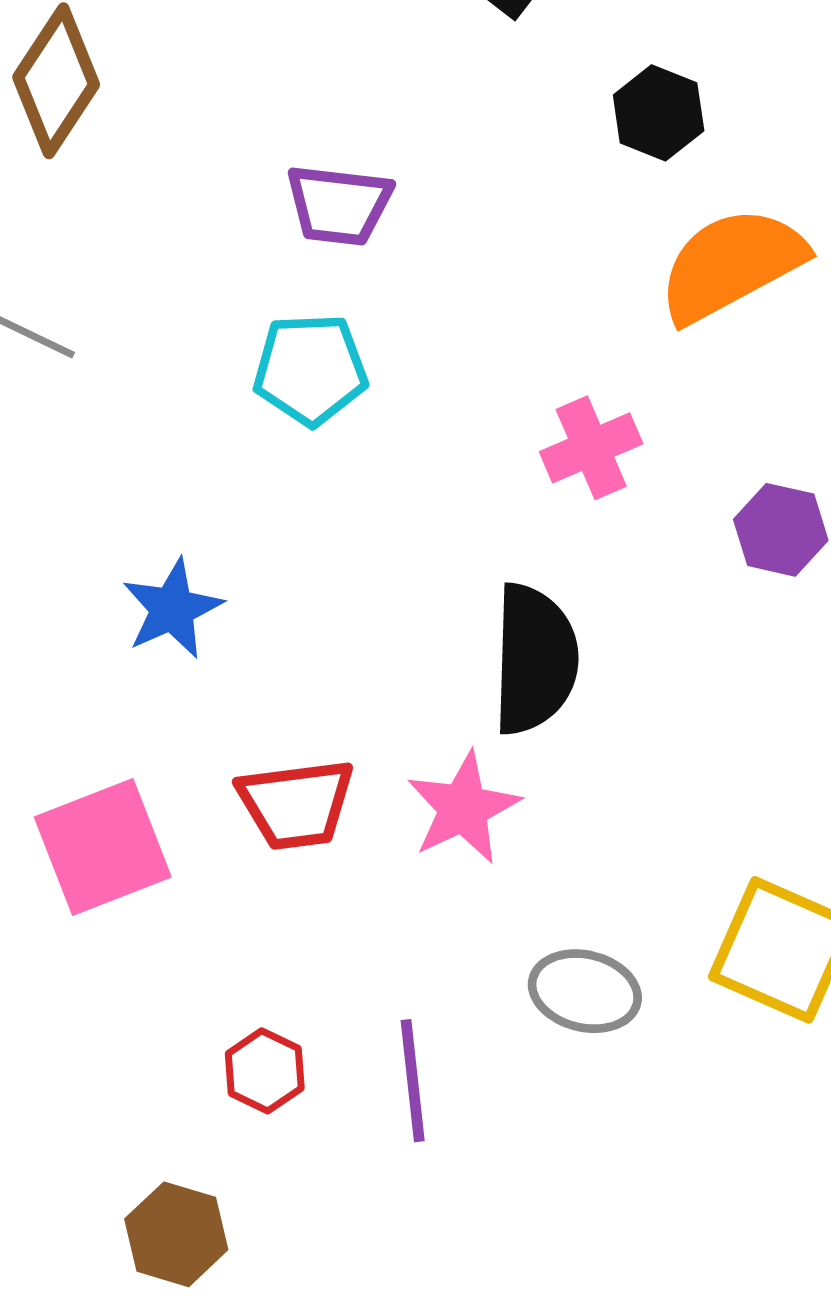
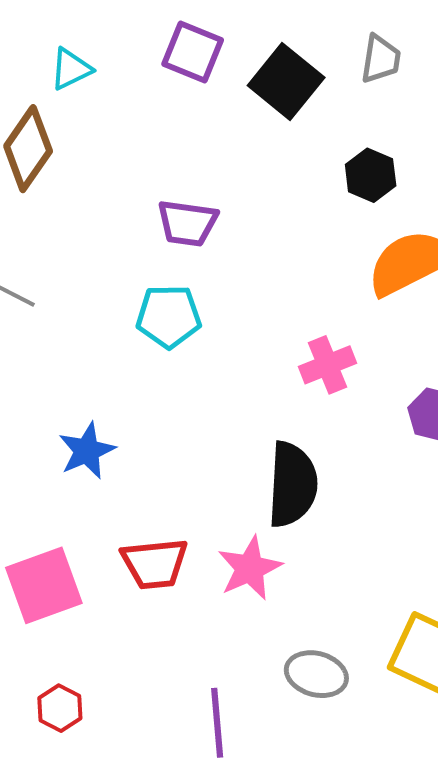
red hexagon: (265, 1071) -> (60, 708), moved

